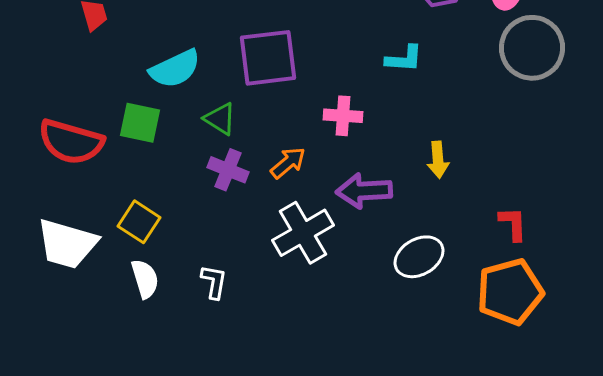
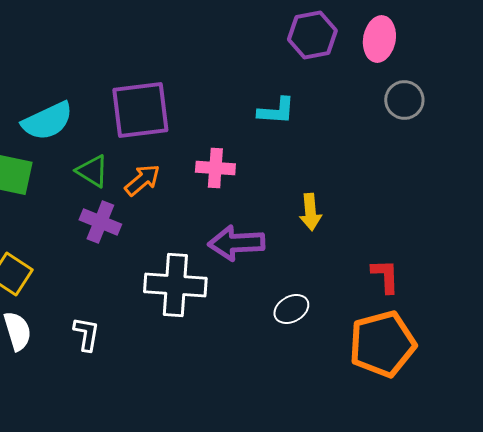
gray circle: (532, 48) -> (404, 100), size x0.6
orange arrow: (288, 163) -> (142, 180), moved
white cross: (303, 233) -> (175, 285), turned 34
white ellipse: (419, 257) -> (291, 309), size x0.7

